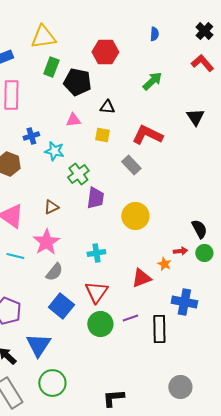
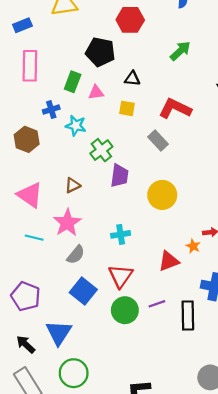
green rectangle: (51, 67) -> (73, 82), moved

